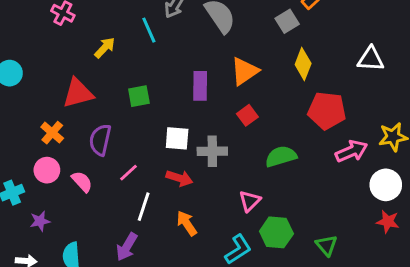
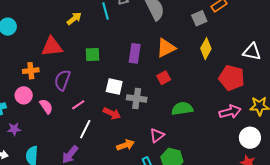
red pentagon: (327, 111) -> (232, 78), moved
orange cross: (52, 133) -> (31, 71), turned 35
orange arrow: (187, 223) -> (126, 145), moved, turned 96

